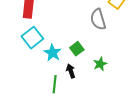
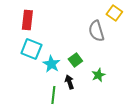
cyan square: (32, 38) -> (31, 49), turned -30

